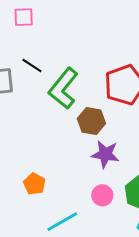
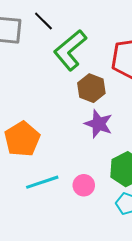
orange pentagon: (34, 184) -> (22, 139), size x1.6
pink circle: (102, 195) -> (84, 185), moved

